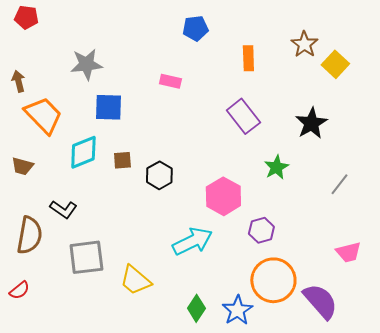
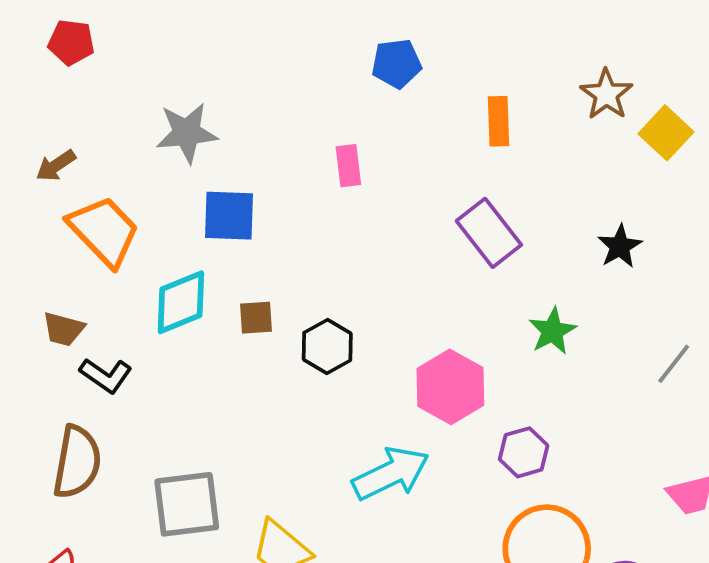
brown arrow: (18, 81) -> (56, 166), turned -110
pink rectangle: (170, 81) -> (348, 166), turned 70
black star: (311, 123) -> (620, 246), size x0.7
black L-shape: (63, 209) -> (106, 375), moved

